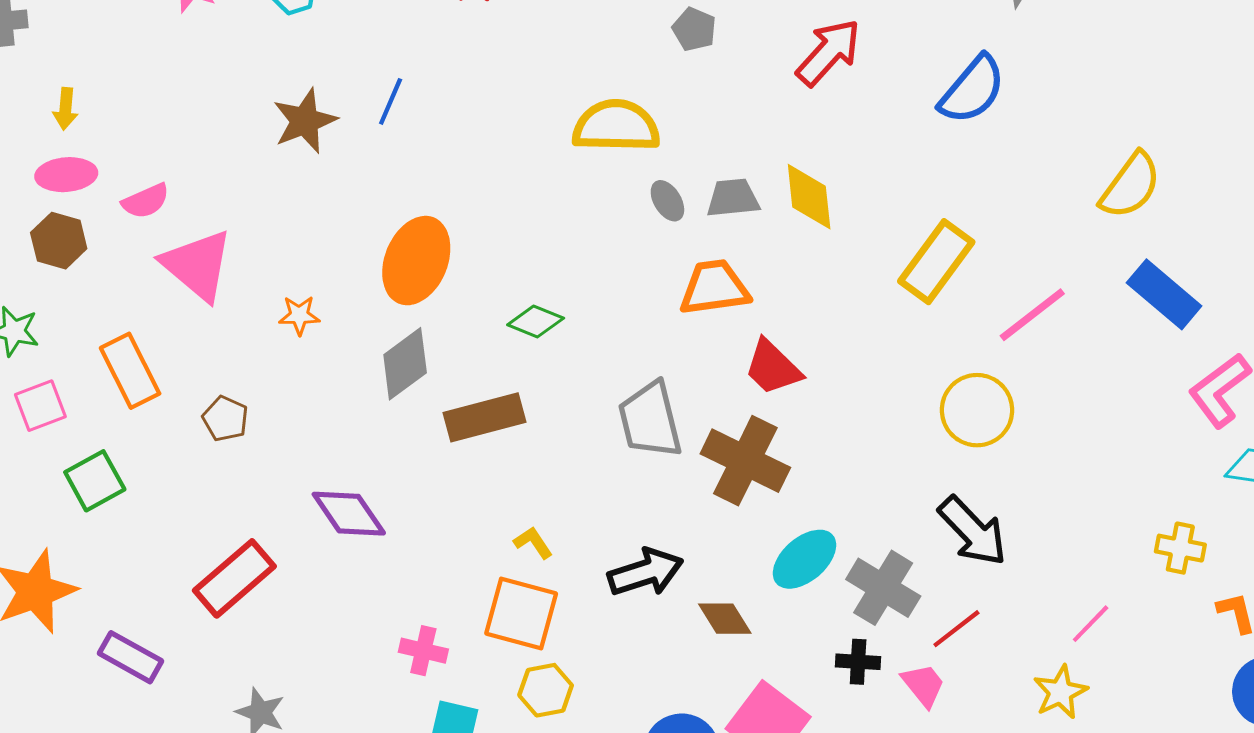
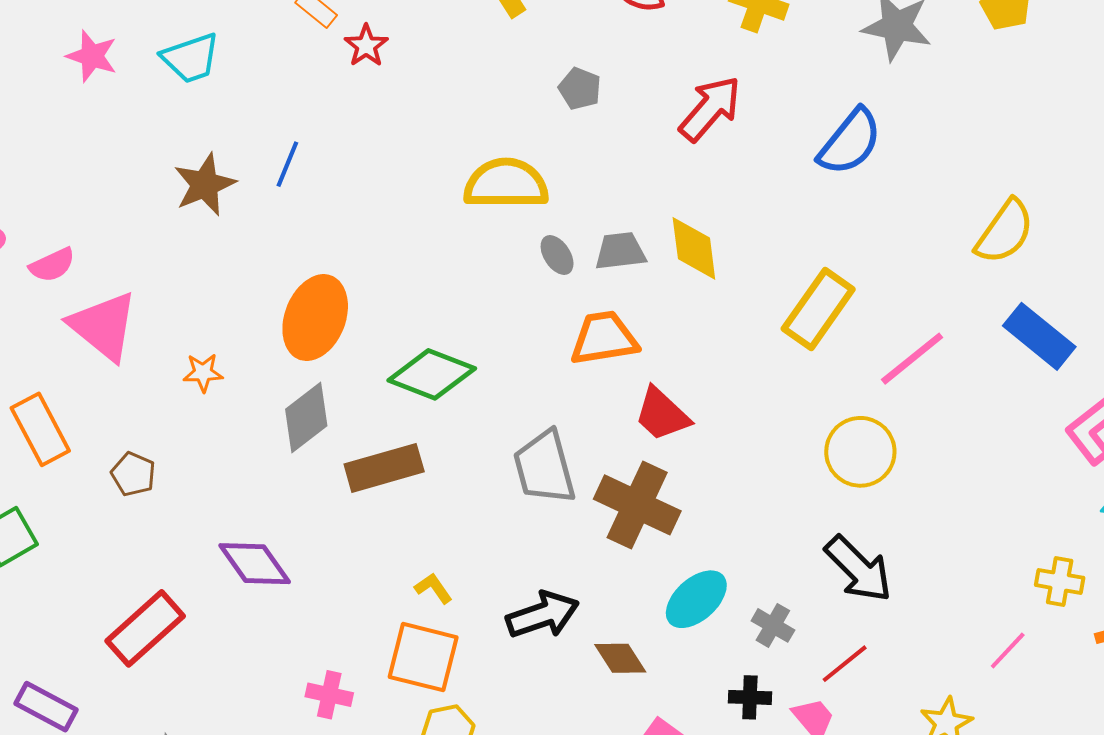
green diamond: (536, 322) -> (432, 374), size x1.6
gray cross: (883, 588) -> (773, 625), size x0.6
pink line: (1091, 624) -> (1008, 650), moved

